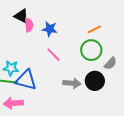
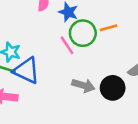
orange line: (94, 29) -> (109, 28), moved
green circle: (91, 50) -> (83, 33), moved

